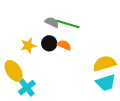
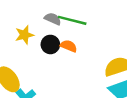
yellow star: (28, 46) -> (24, 35), moved

